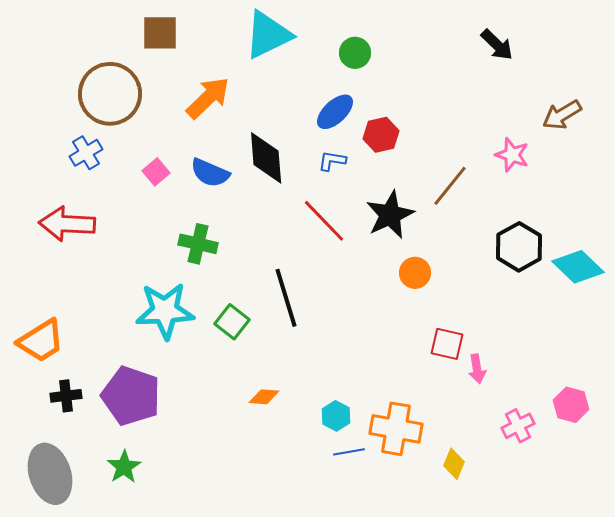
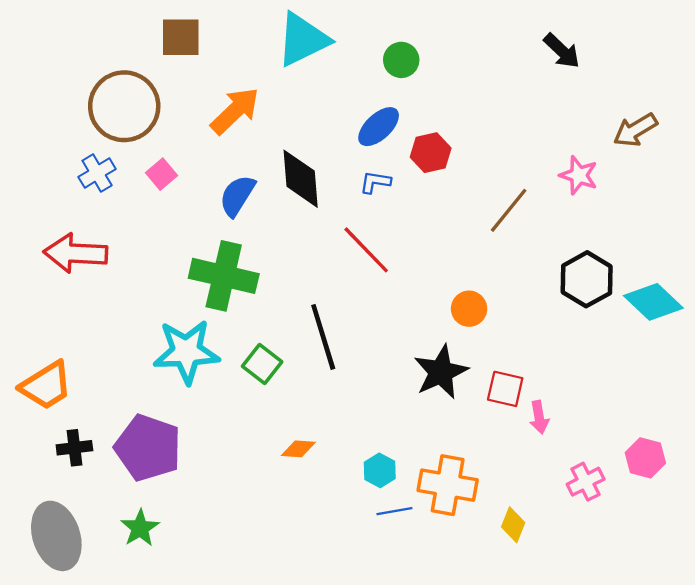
pink square: (156, 172) -> (161, 174), moved
blue semicircle: (210, 173) -> (237, 196), turned 99
black star: (390, 215) -> (441, 372), moved
green cross: (198, 244) -> (224, 276), size x1.5

